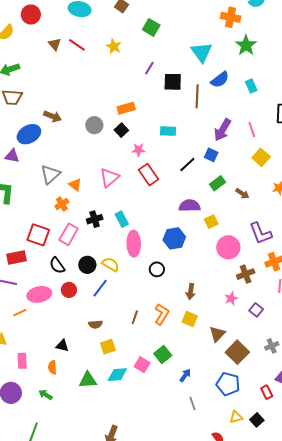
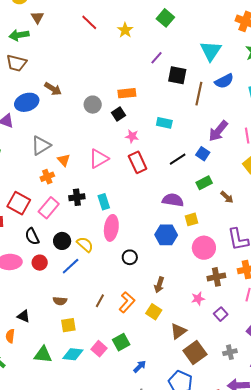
brown triangle: (55, 44) -> (37, 17), moved
blue hexagon: (174, 238) -> (166, 235), moved

